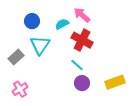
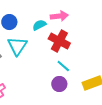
pink arrow: (82, 15) -> (59, 16), turned 132
cyan line: (77, 65) -> (63, 66), moved

